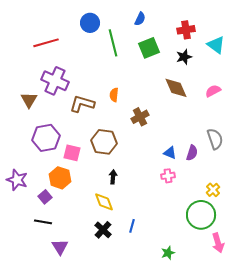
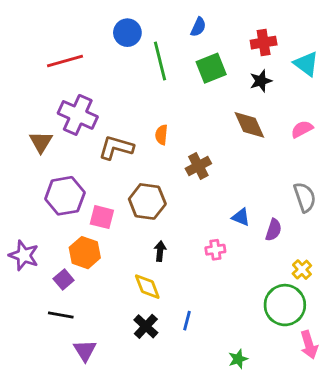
purple semicircle: (192, 153) -> (274, 230), moved
pink cross: (168, 176) -> (215, 250), moved

